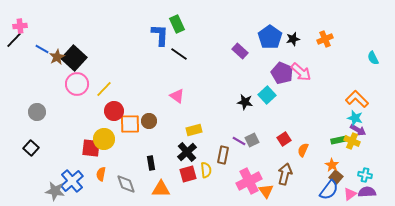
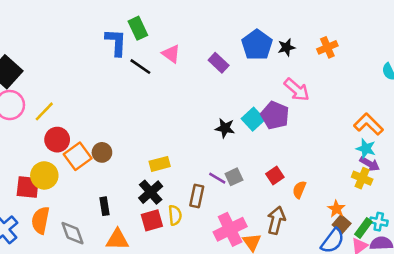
purple pentagon: (282, 73) -> (275, 115), moved
pink triangle: (177, 96) -> (171, 54), moved
orange square: (130, 124) -> (78, 156), turned -35
green rectangle: (339, 140) -> (363, 228), moved, turned -42
orange semicircle: (101, 174) -> (40, 220), size x1.5

